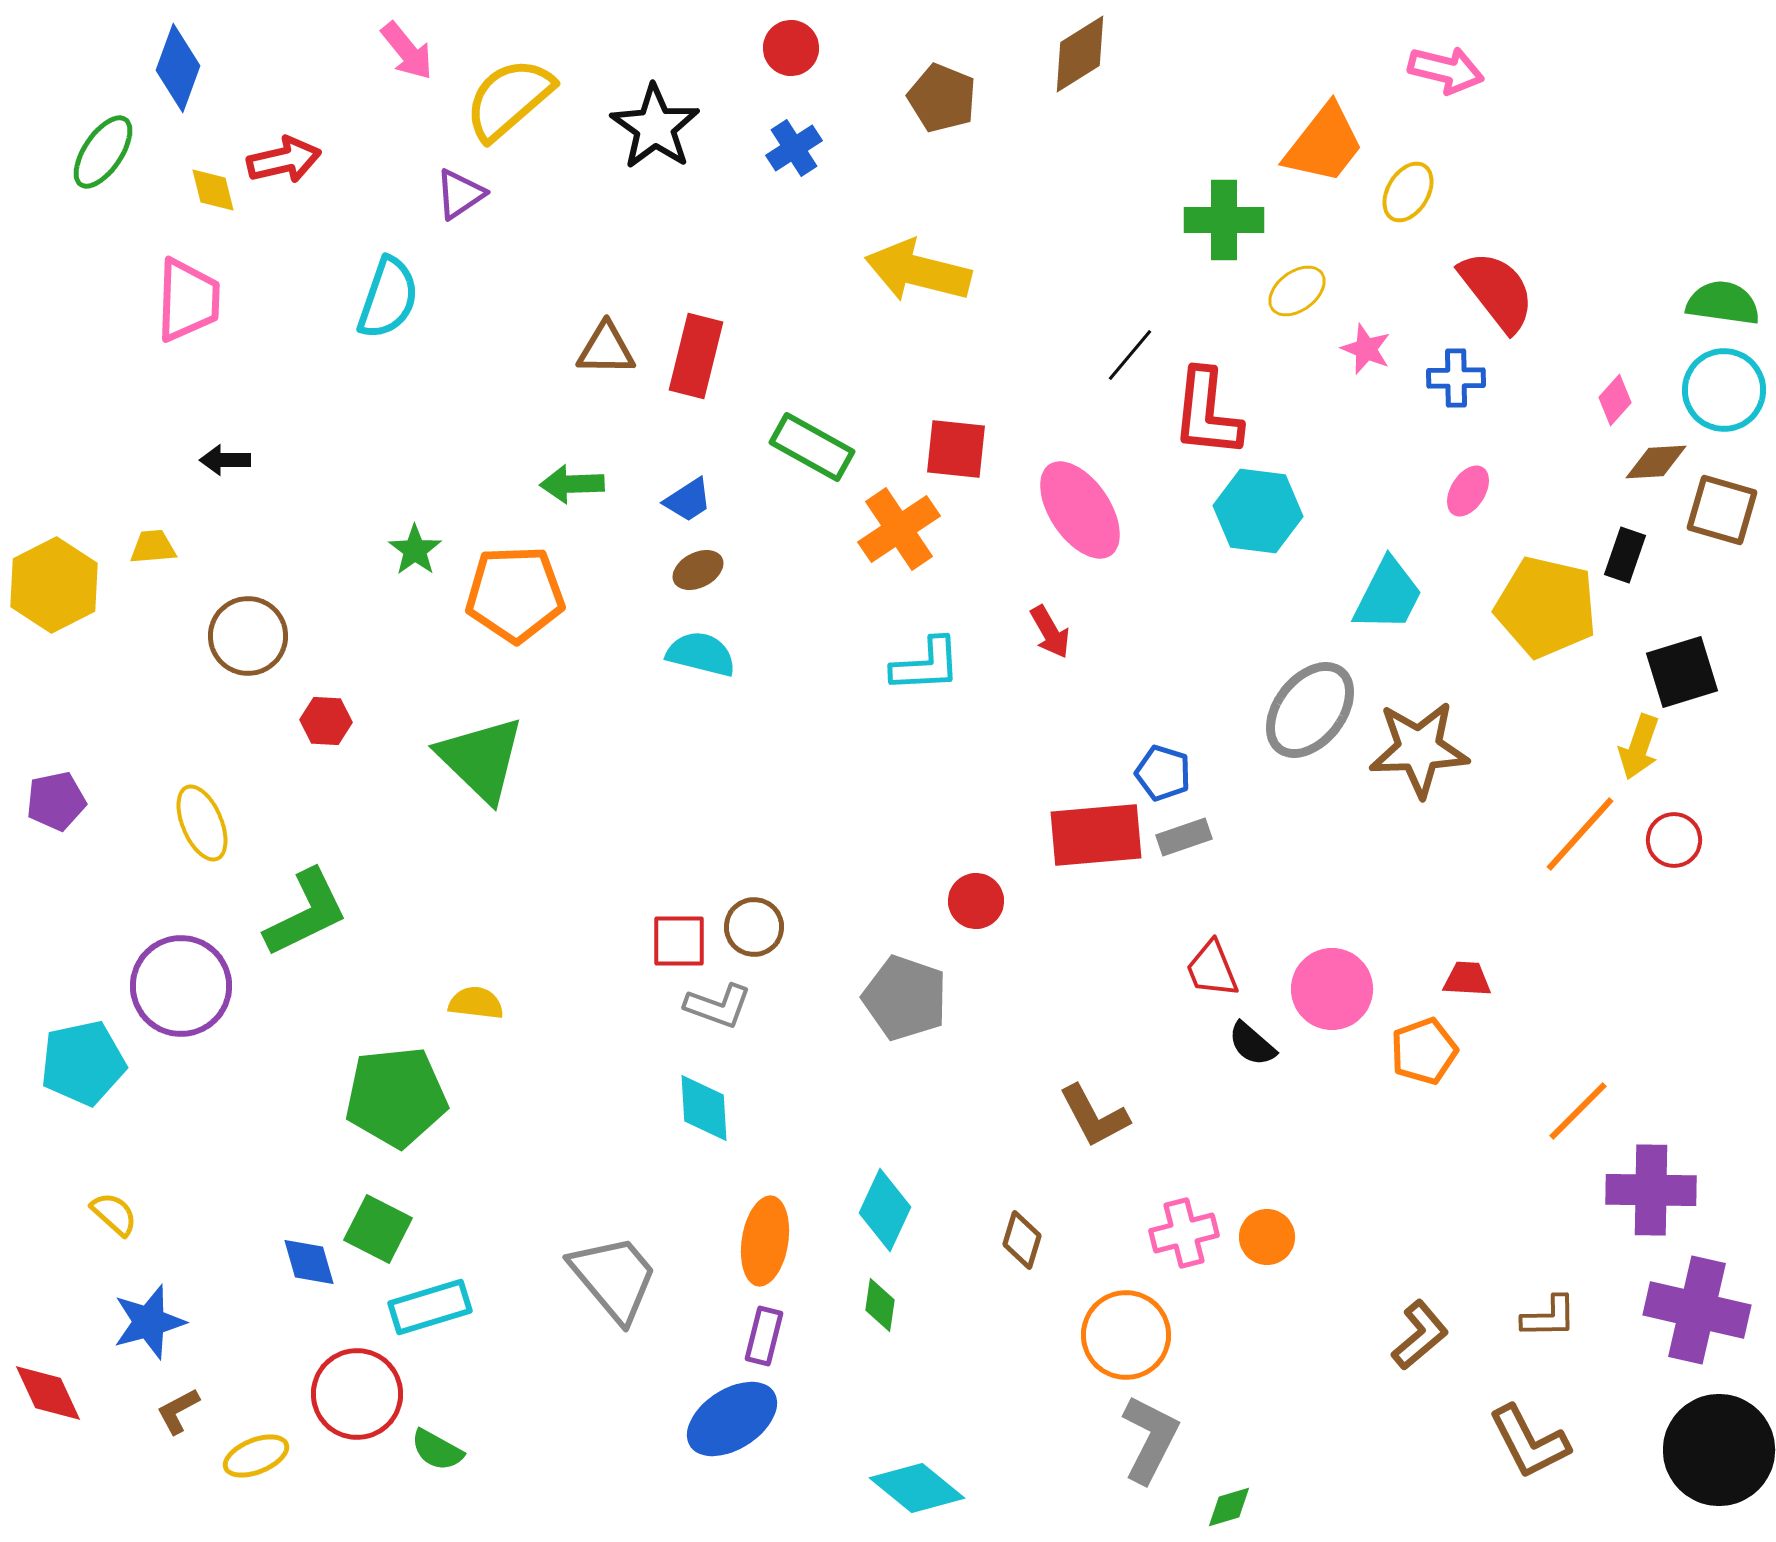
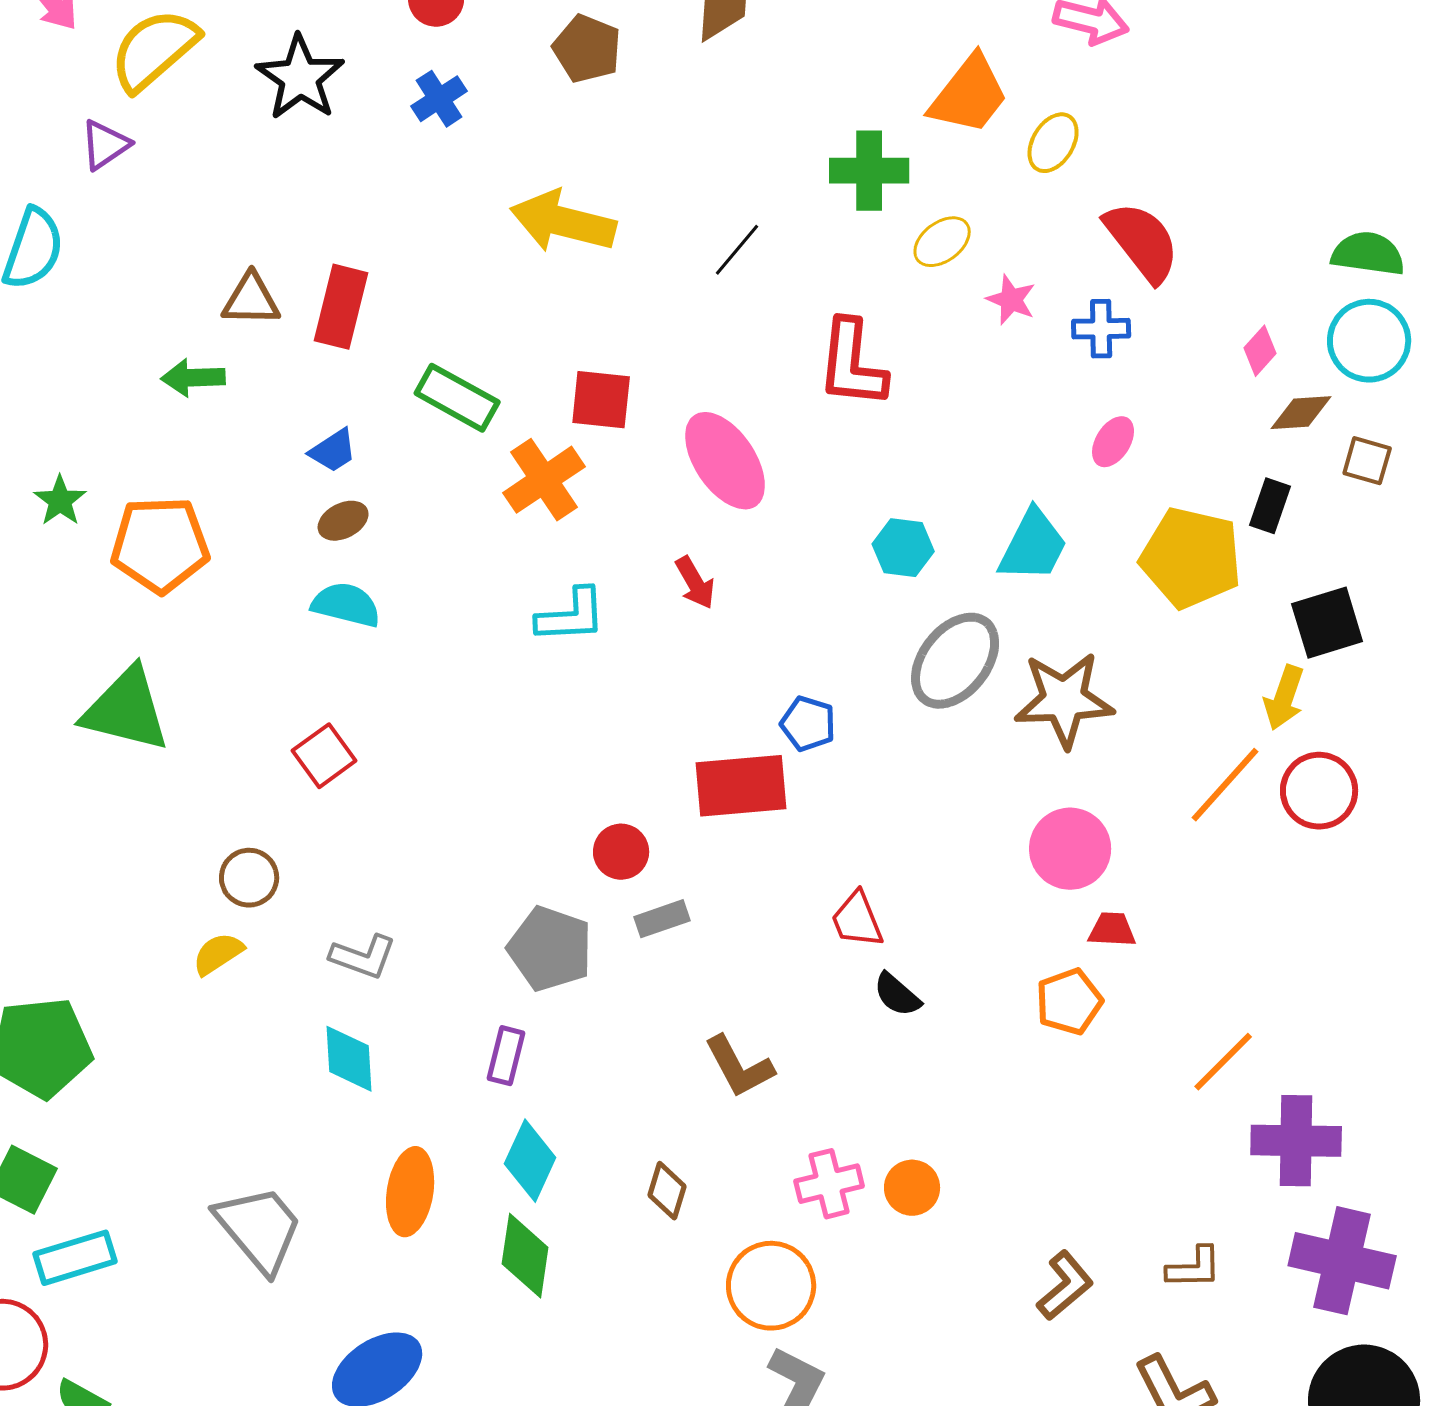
black line: (1130, 355) -> (737, 250), moved
green arrow: (572, 484) -> (193, 378), moved
brown square: (1722, 510) -> (1367, 461), size x0.7
cyan hexagon: (1258, 511) -> (903, 548), moved, size x0.7
green triangle: (481, 759) -> (126, 710), turned -30
gray rectangle: (1184, 837) -> (662, 919), moved
red circle: (1674, 840) -> (1319, 791), size x1.4
brown circle: (754, 927) -> (249, 878), moved
red square: (679, 941) -> (324, 756), moved, turned -36
pink circle: (1332, 989) -> (1070, 849), moved
yellow semicircle: (476, 1003) -> (218, 954), moved, turned -40
green diamond: (880, 1305) -> (525, 1256), size x1.6
purple rectangle: (764, 1336) -> (506, 1056), moved

